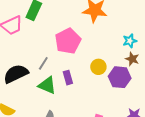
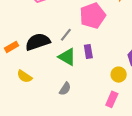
yellow circle: (98, 67) -> (119, 75), moved

